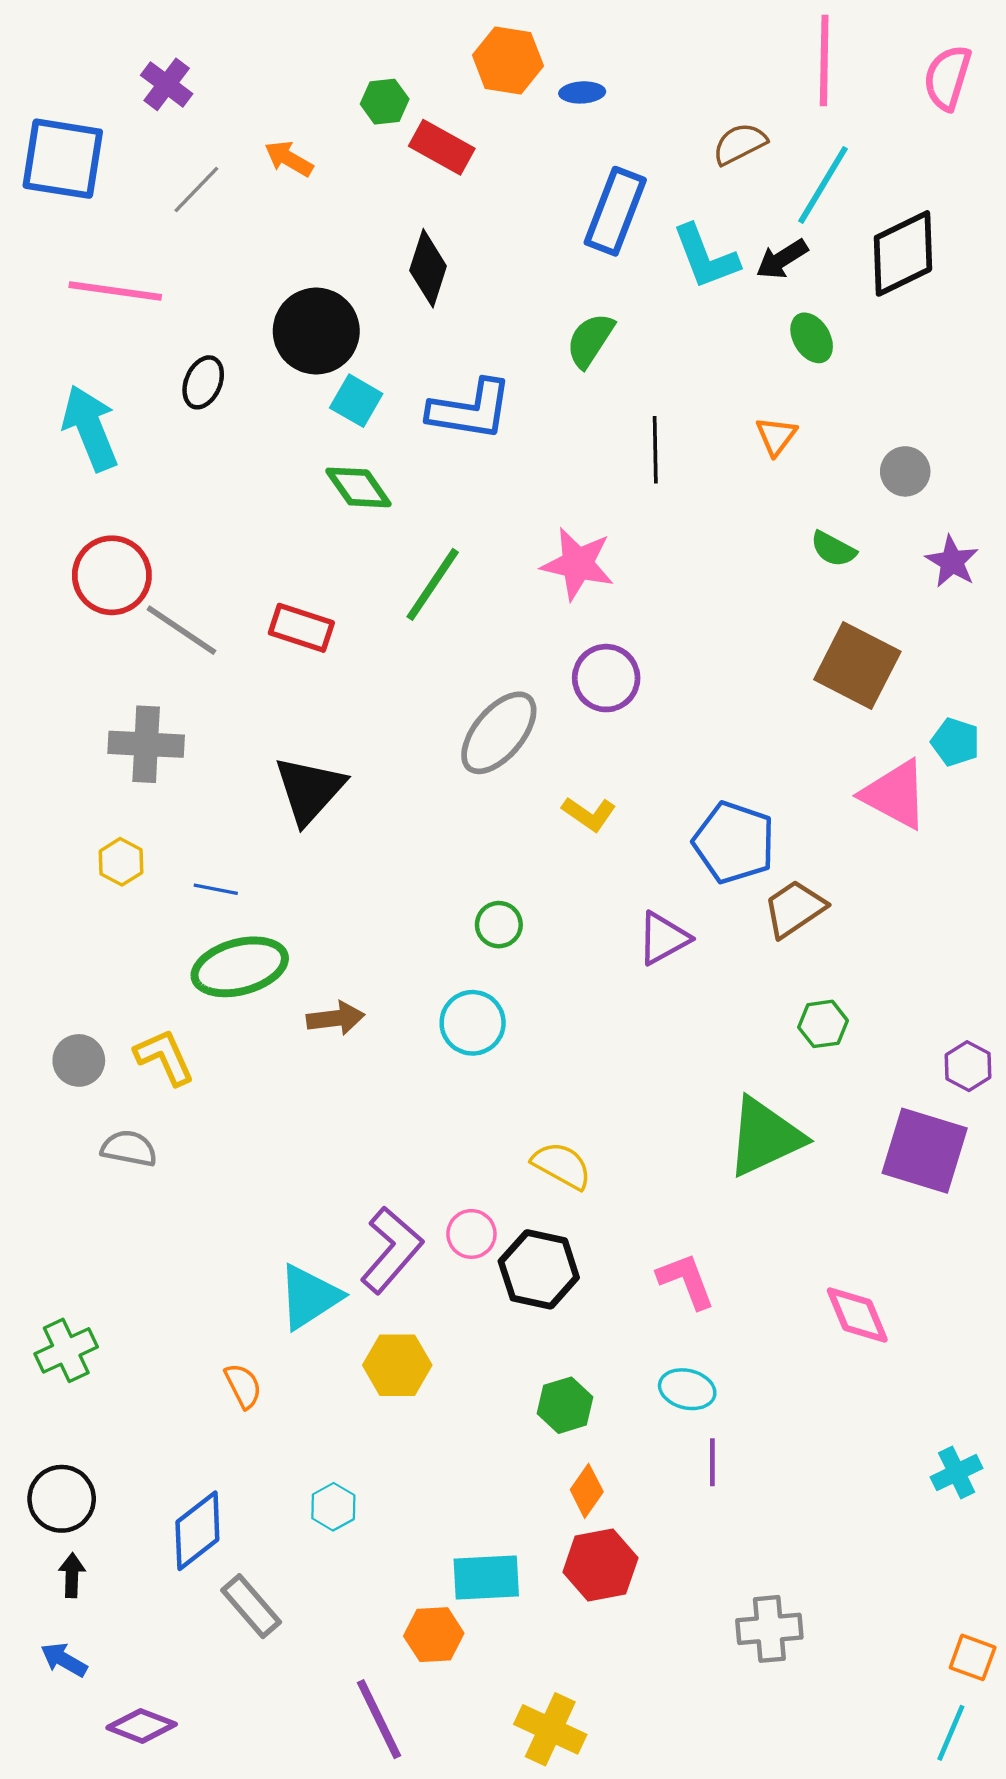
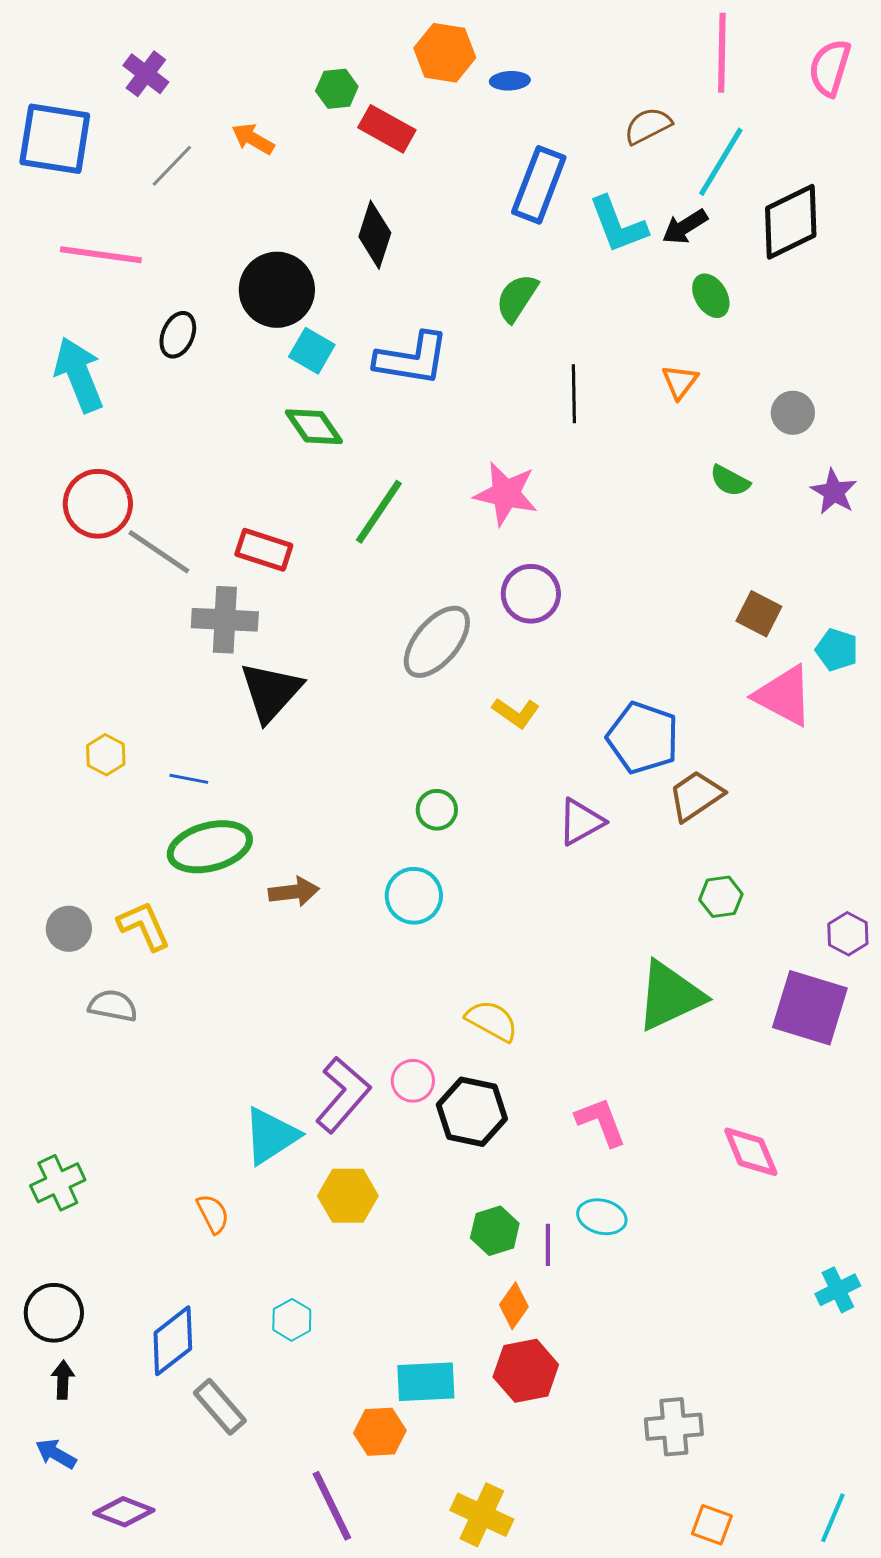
brown square: (857, 665) -> (759, 614), moved, size x0.6
gray cross: (146, 744) -> (225, 620), moved
purple line: (712, 1462) -> (548, 1245), moved
orange square: (973, 1657) -> (712, 1525), moved

